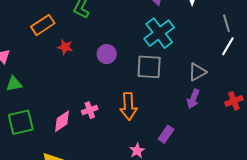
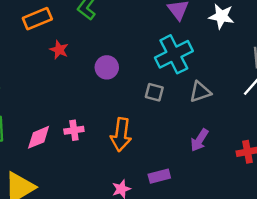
gray square: (149, 67) -> (154, 92), size x0.6
gray triangle: (197, 72) -> (200, 92), moved
purple rectangle: (166, 134) -> (159, 176), turned 30

